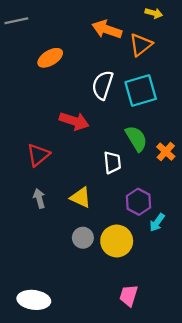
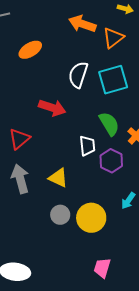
gray arrow: (39, 198) -> (20, 179), size x1.6
purple hexagon: (138, 202) -> (111, 161), moved

